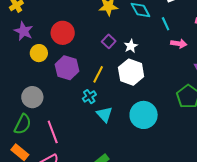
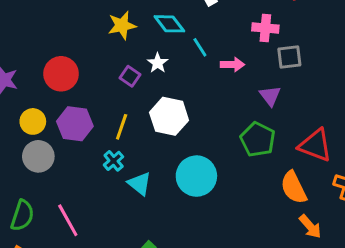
cyan line: (166, 24) -> (200, 47), moved
white star: (131, 46) -> (158, 63), moved
yellow circle: (39, 53) -> (33, 121), moved
gray circle: (32, 97) -> (38, 156), moved

